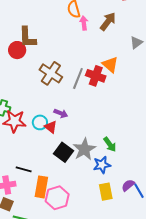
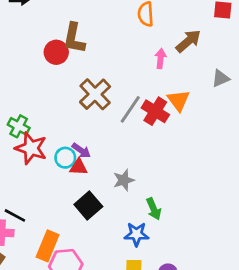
pink arrow: (84, 23) -> (161, 59), moved
purple arrow: (61, 113) -> (81, 150), moved
red triangle: (51, 127) -> (79, 167), turned -48
gray star: (84, 149) -> (124, 180), moved, size x0.7
black line: (24, 169) -> (15, 215), moved

